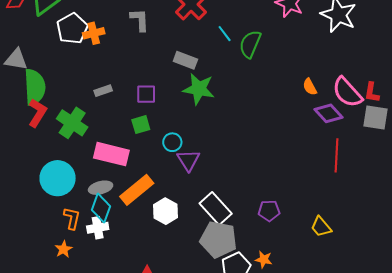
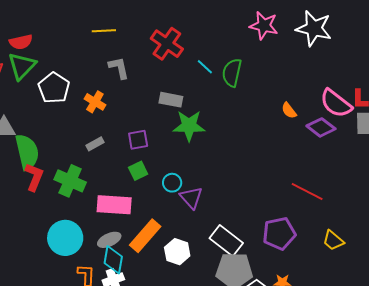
orange cross: (94, 33) -> (95, 102), moved, turned -35
orange semicircle: (310, 87) -> (289, 110), moved
red line: (336, 155) -> (307, 191), moved, turned -56
purple pentagon: (269, 211) -> (279, 234), size x1.5

